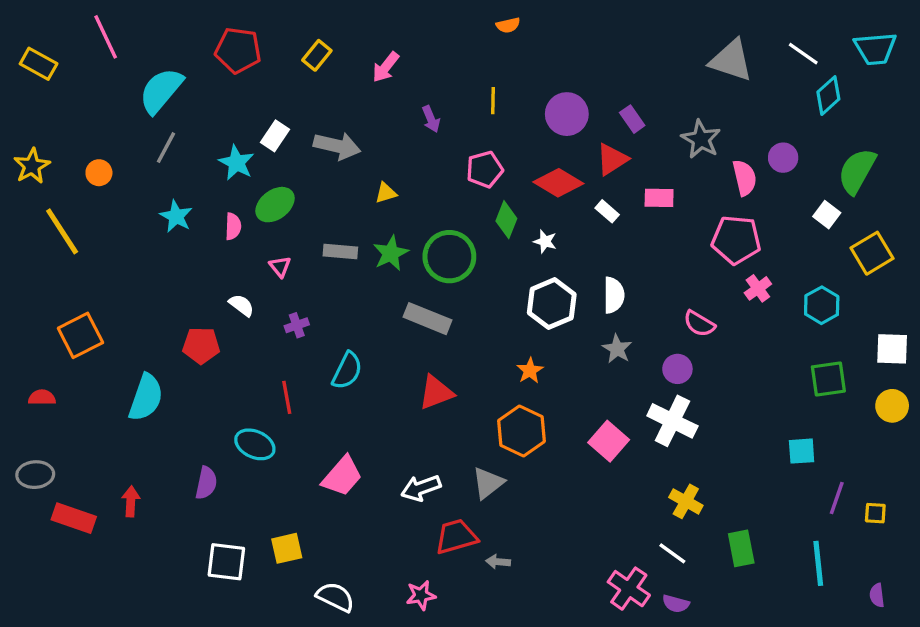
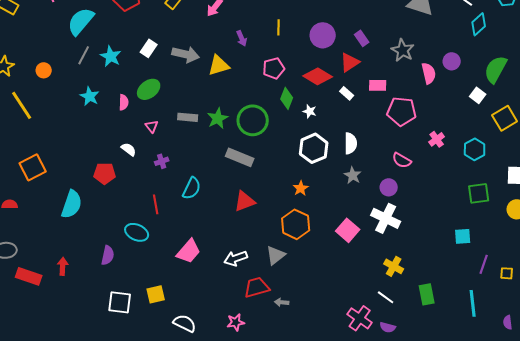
cyan star: (236, 163) -> (111, 56), moved
yellow triangle: (386, 193) -> (219, 65), moved, size x1.6
pink pentagon: (736, 240) -> (402, 111), moved

